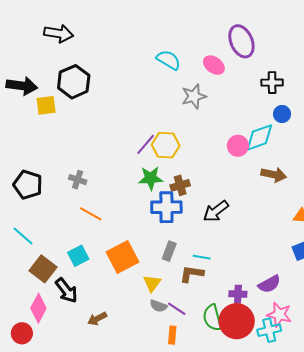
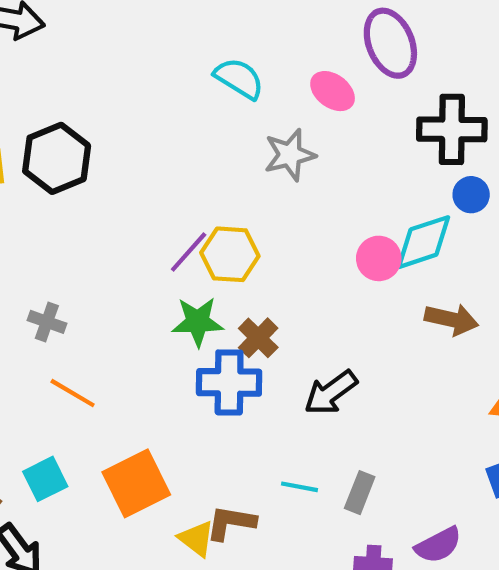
black hexagon: (74, 82) -> (57, 158), moved
black cross: (272, 83) -> (452, 129), size x1.5
brown cross: (180, 185) -> (258, 338), turned -30
gray rectangle: (169, 251) -> (360, 493), moved
brown L-shape: (192, 274) -> (231, 523), moved
yellow triangle: (152, 283) -> (196, 539), turned -30

